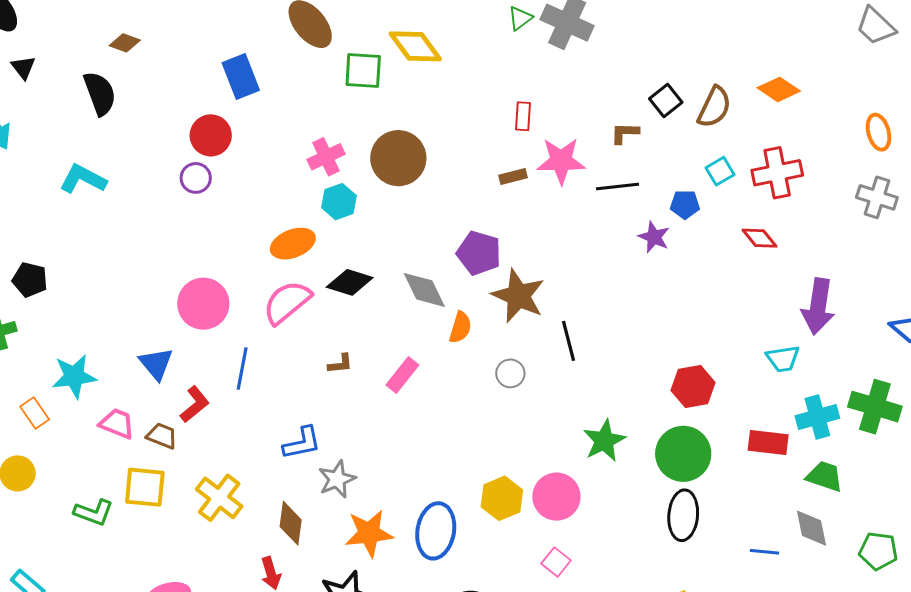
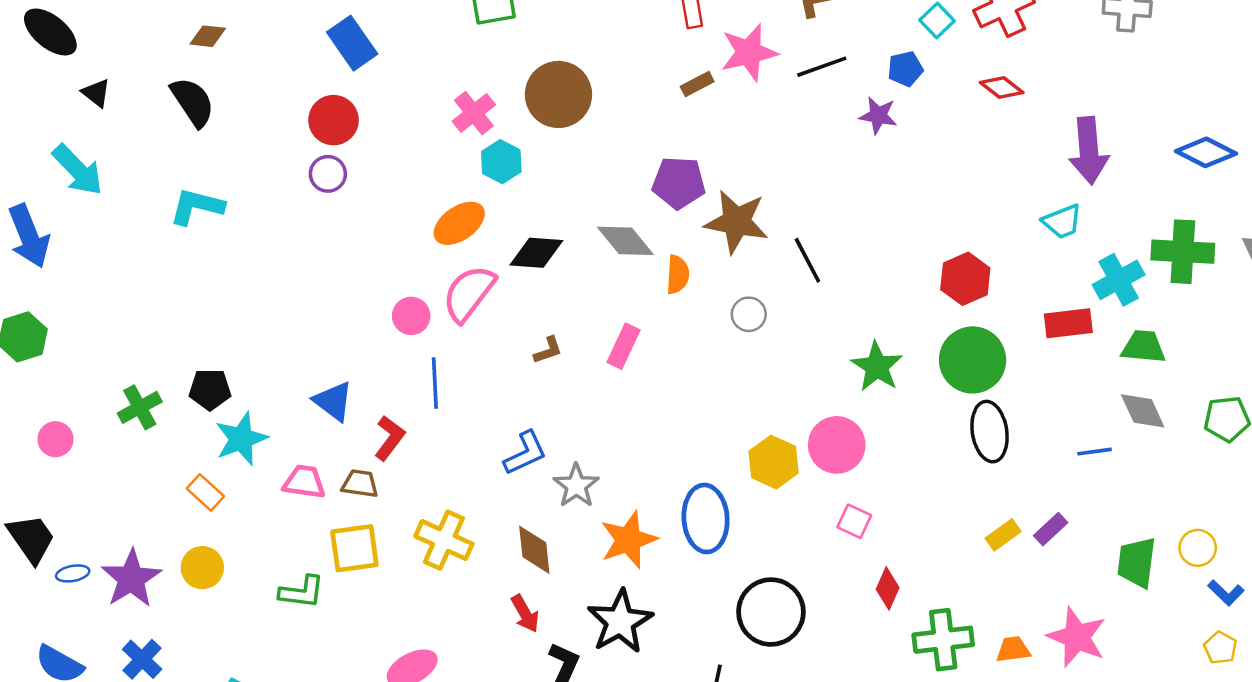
black pentagon: (30, 280) -> (210, 389), moved
pink circle: (203, 304) -> (411, 316), moved, size x0.6

